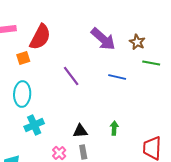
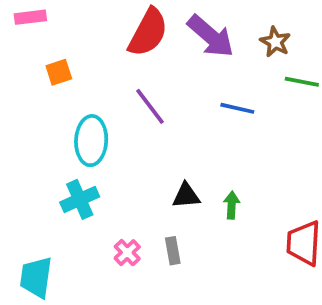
red semicircle: (40, 37) -> (148, 32), moved
cyan ellipse: (22, 94) -> (91, 141), moved
black triangle: (80, 131) -> (186, 196), moved

